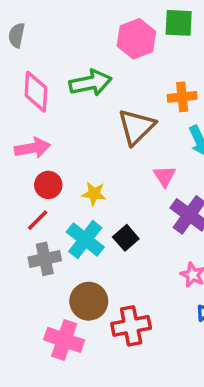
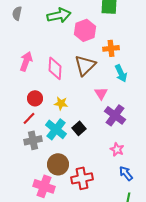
pink hexagon: (136, 39) -> (85, 30), moved
green arrow: (91, 83) -> (59, 15), moved
pink diamond: (36, 92) -> (55, 68), moved
pink arrow: (32, 148) -> (26, 61), moved, turned -60

